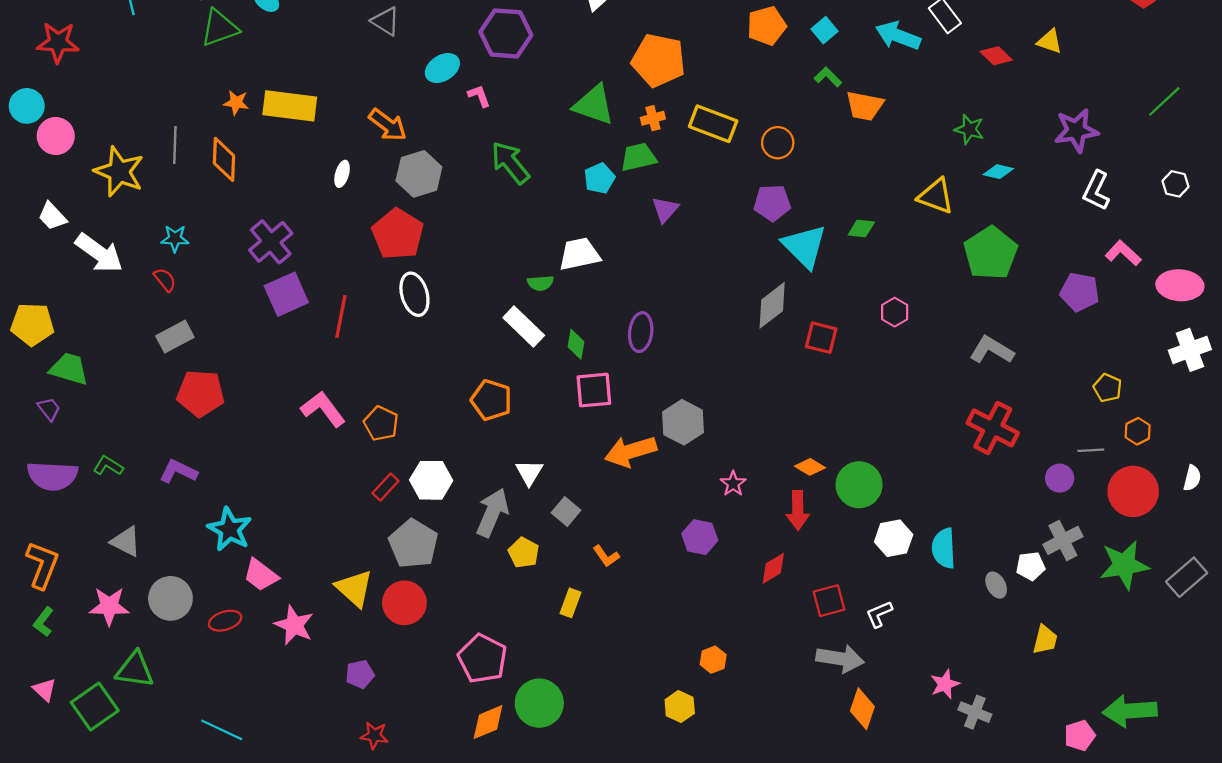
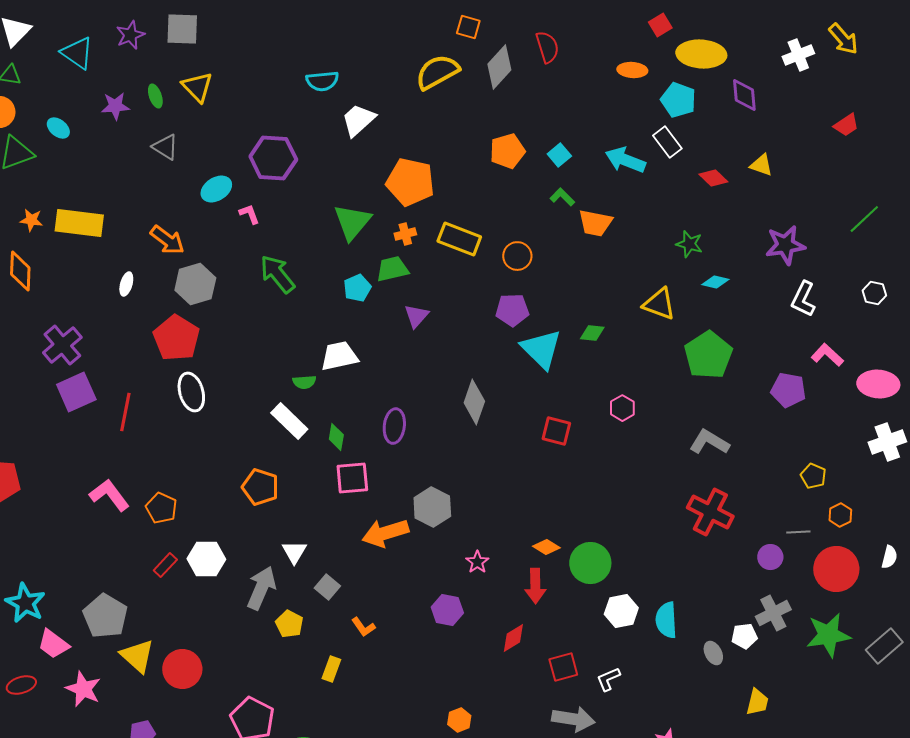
green triangle: (594, 105) -> (352, 222), turned 51
gray diamond: (772, 305) -> (474, 402), moved, turned -33
gray pentagon: (413, 544) -> (105, 616), moved

